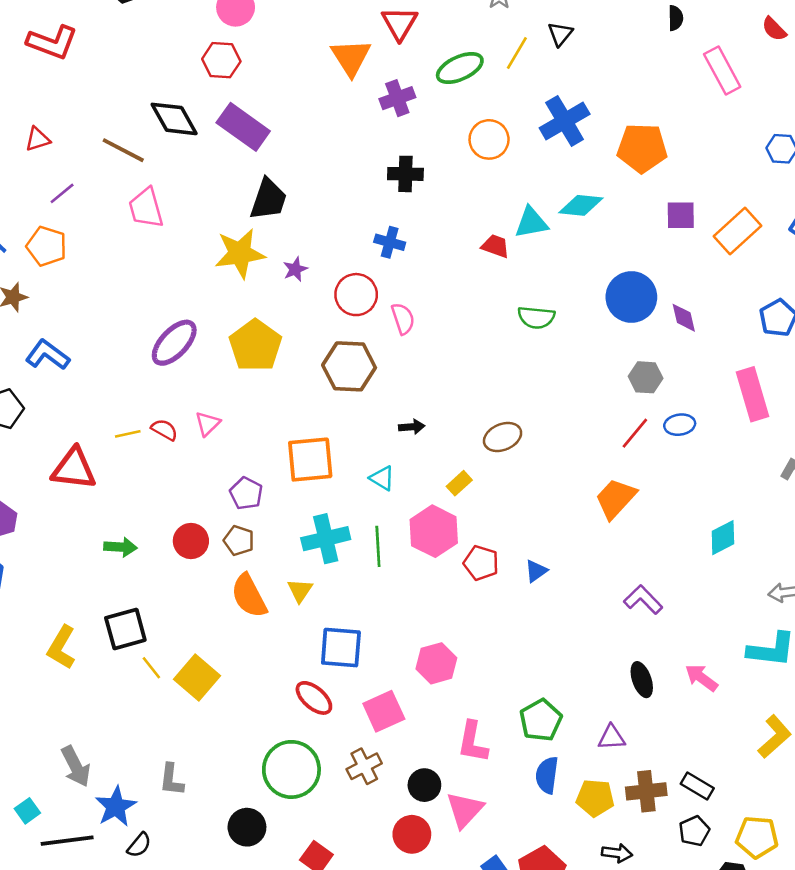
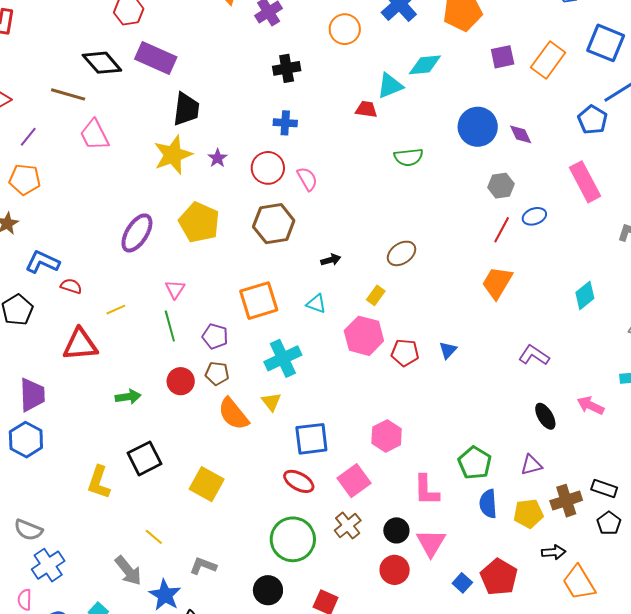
red semicircle: (164, 430) -> (71, 286), moved
green line: (378, 546) -> (170, 326), moved
yellow line: (151, 668) -> (154, 537), moved
gray L-shape: (171, 780) -> (203, 566), turned 116

